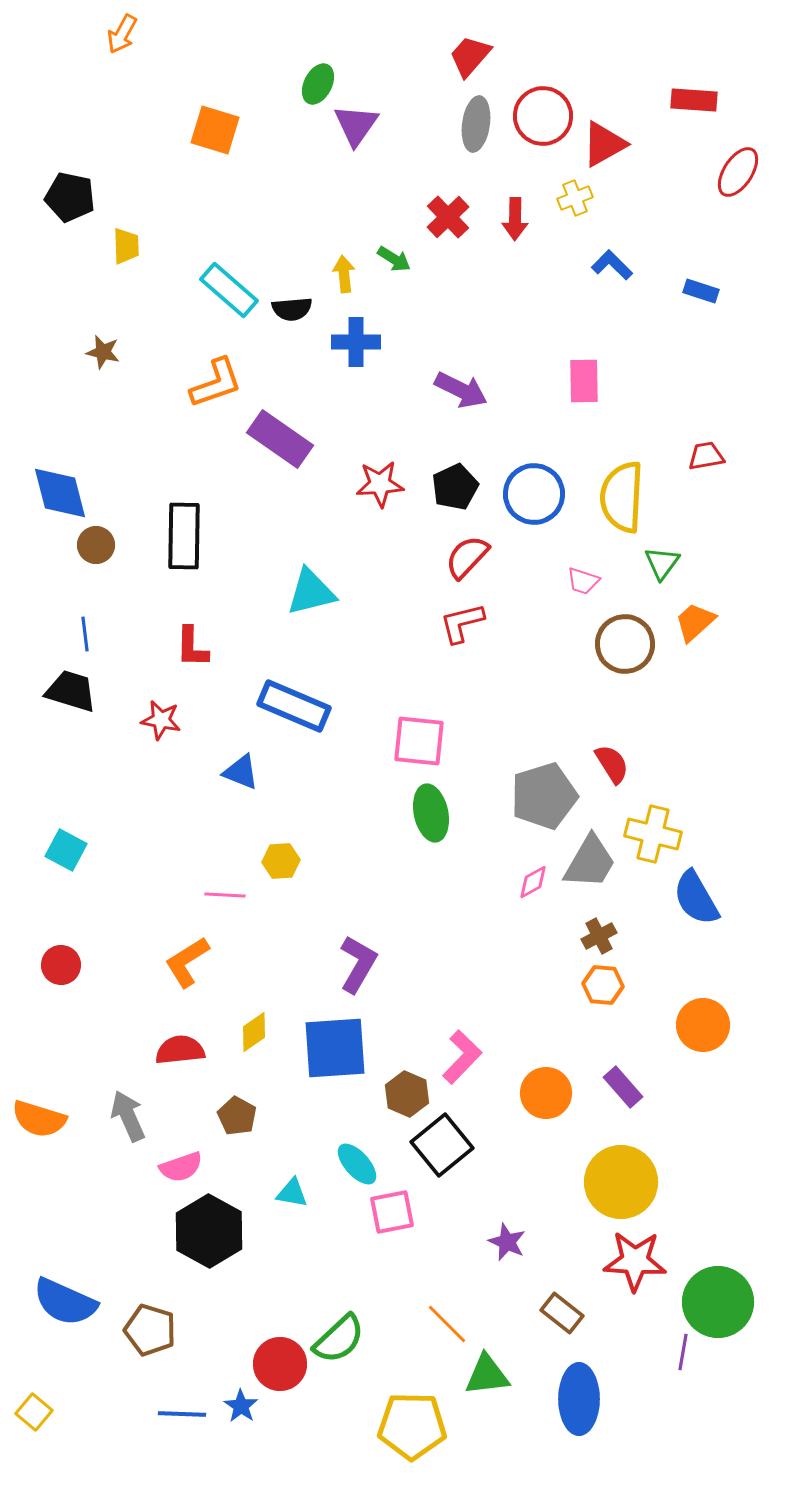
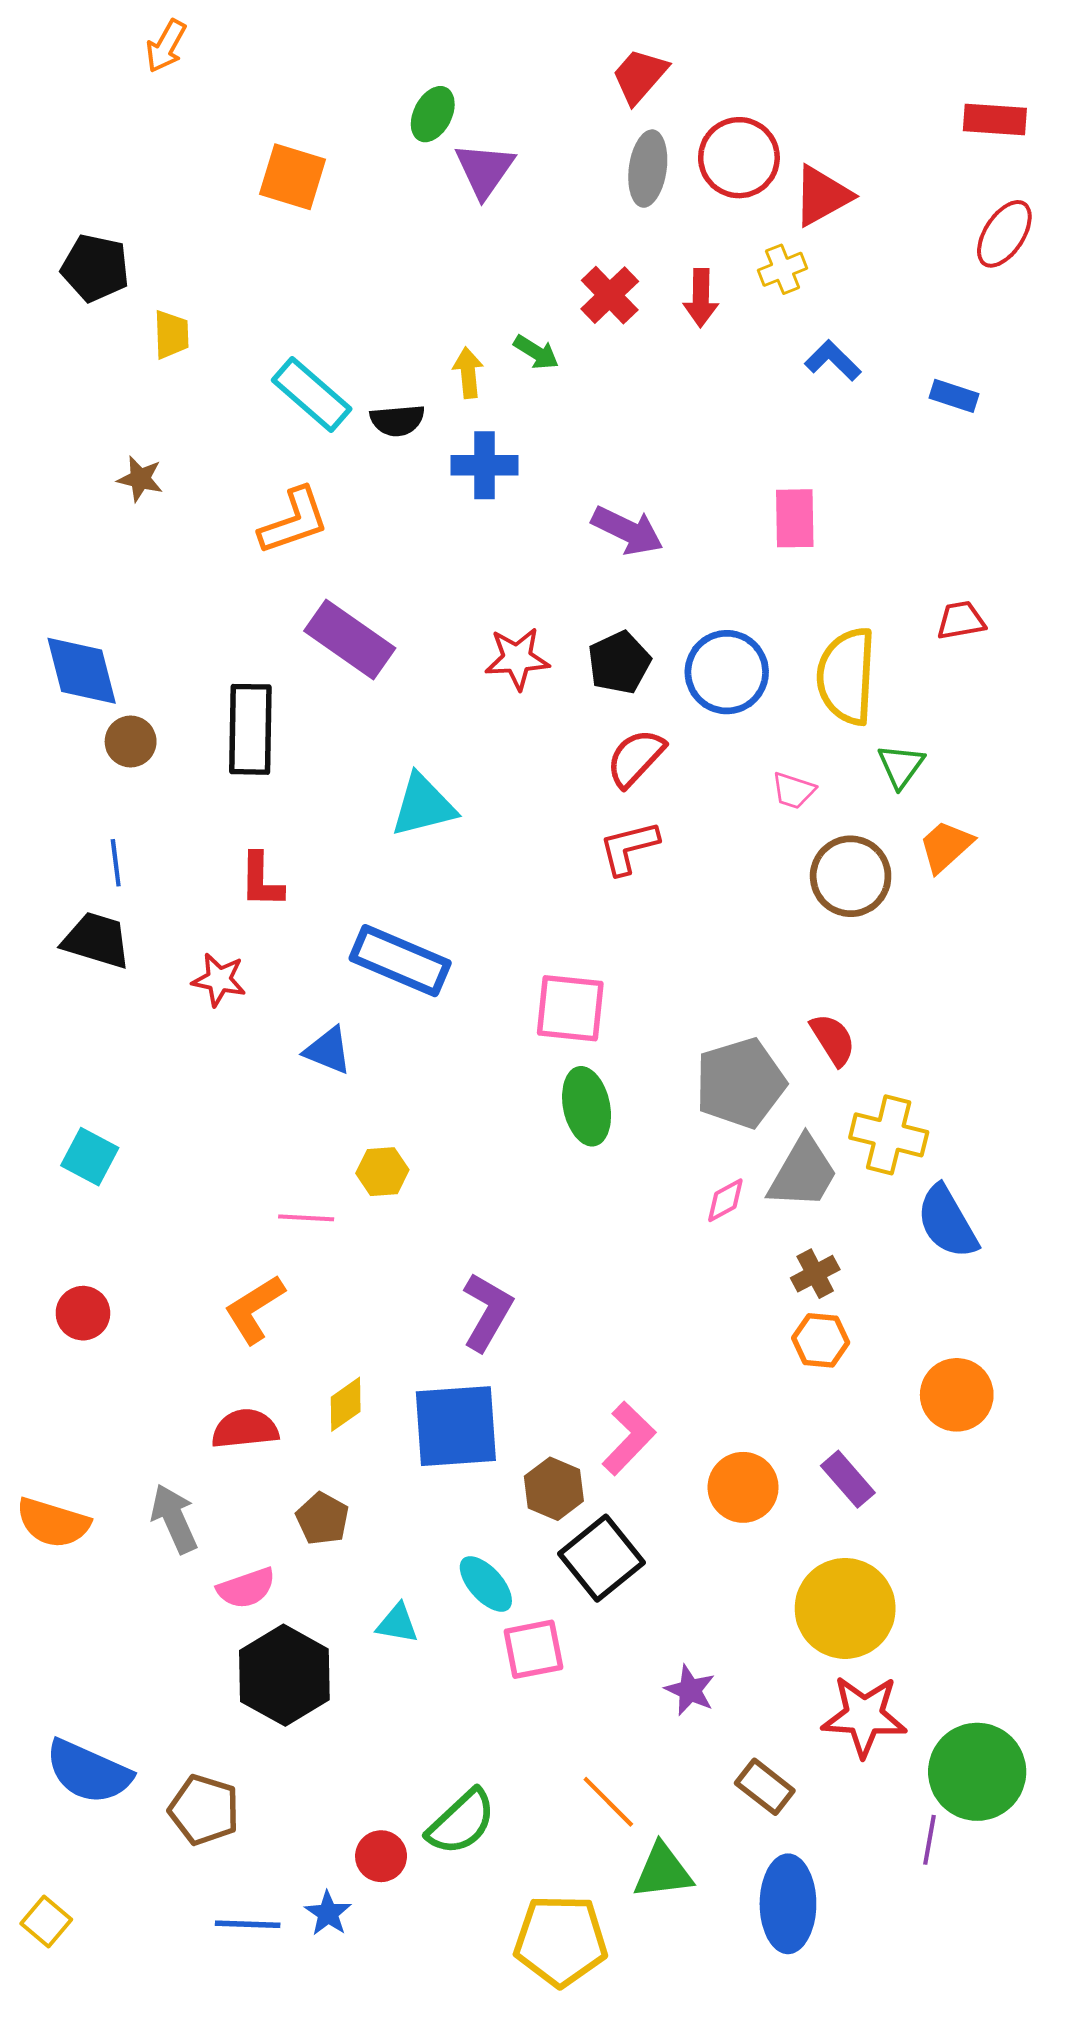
red rectangle: (694, 100) -> (995, 120), moved
purple rectangle: (280, 439) -> (350, 639), moved
red circle: (280, 1364) -> (381, 1856), size x0.7

